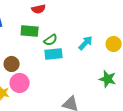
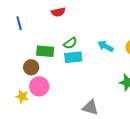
green rectangle: (30, 31) -> (45, 51), moved
cyan arrow: (86, 43) -> (105, 46), turned -105

